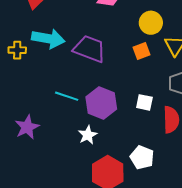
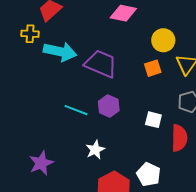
yellow cross: (17, 50) -> (30, 34), moved
purple hexagon: (101, 103) -> (109, 106), moved, size x0.7
purple star: (27, 127) -> (41, 163), moved

